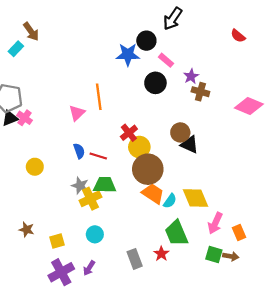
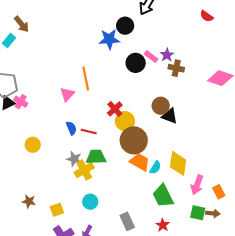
pink rectangle: (166, 60) -> (151, 56), moved
yellow diamond: (196, 198) -> (178, 163), turned 35
red star: (161, 254) -> (163, 225), moved

